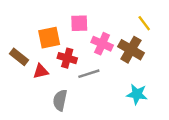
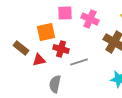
pink square: (79, 23) -> (65, 13), moved
pink cross: (102, 44) -> (90, 19), moved

